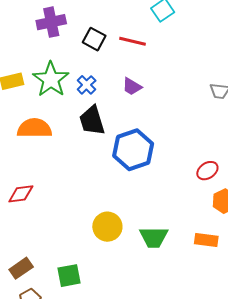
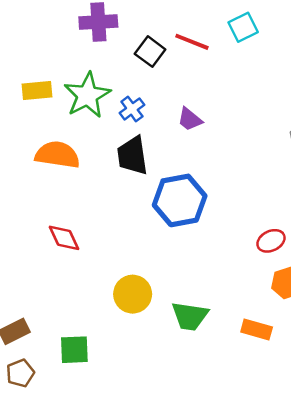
red line: (132, 41) -> (192, 42), moved
red diamond: (21, 194) -> (64, 238), moved, turned 64

